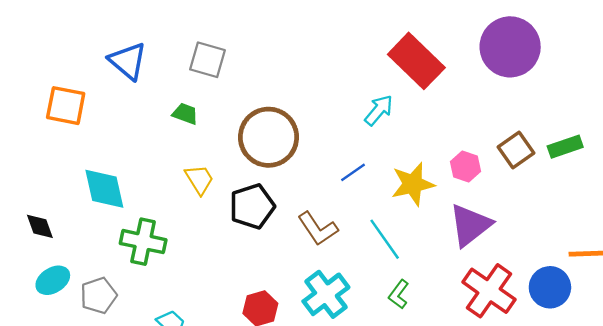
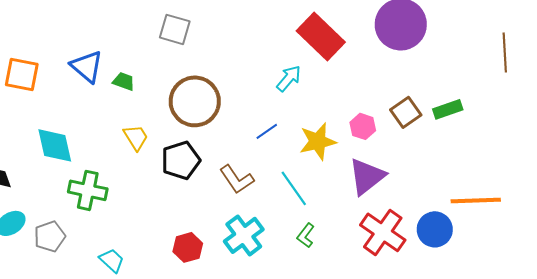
gray square: (208, 60) -> (175, 29), moved
blue triangle: (128, 61) -> (87, 66), moved

